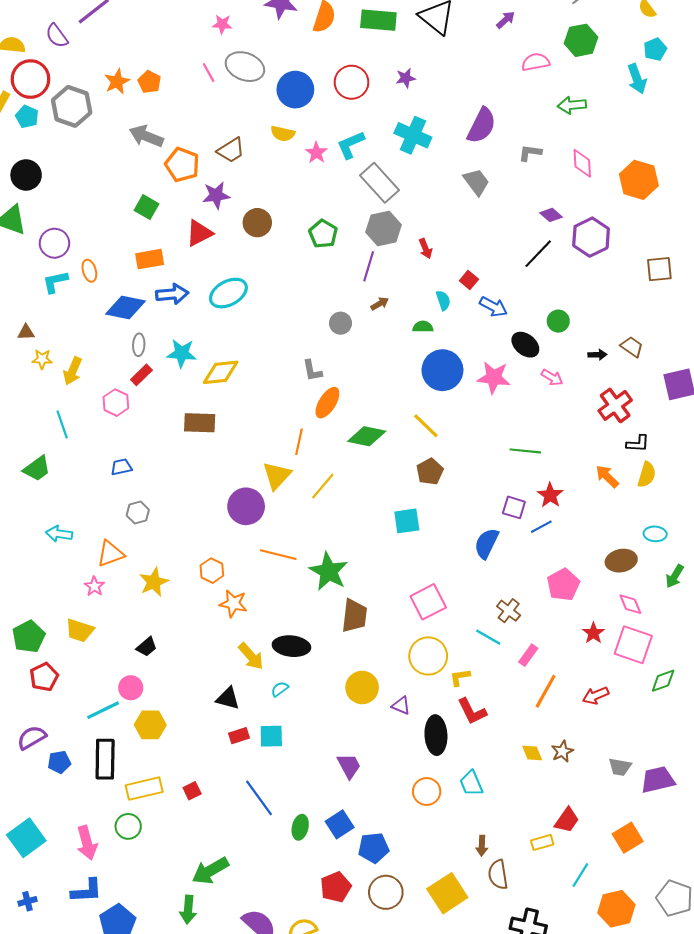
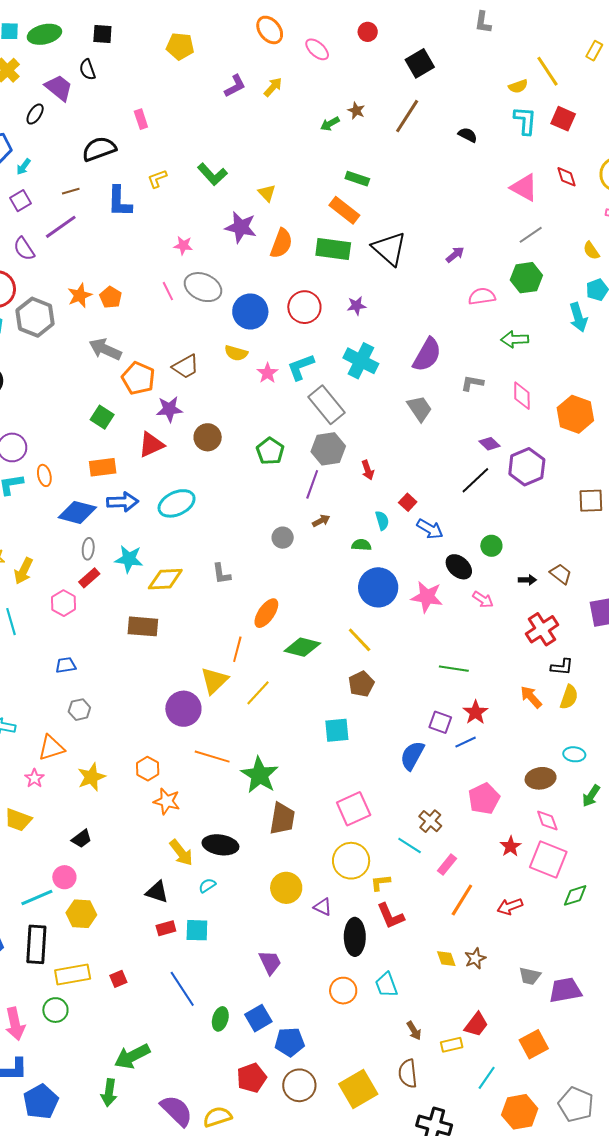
gray L-shape: (312, 371) -> (222, 574), moved
brown arrow: (482, 846) -> (414, 1031), moved, turned -36

